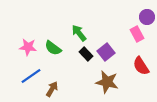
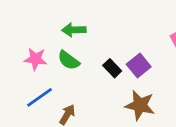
green arrow: (79, 33) -> (74, 30), moved, turned -54

